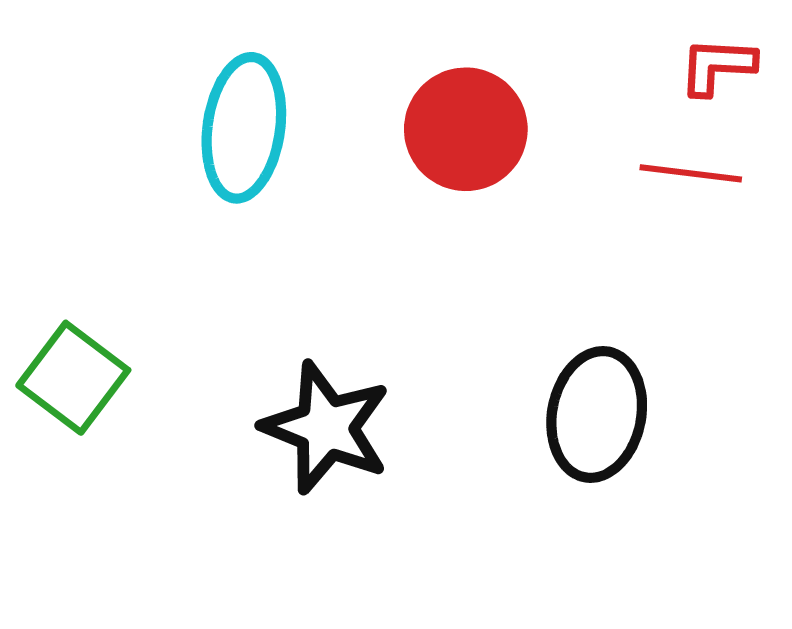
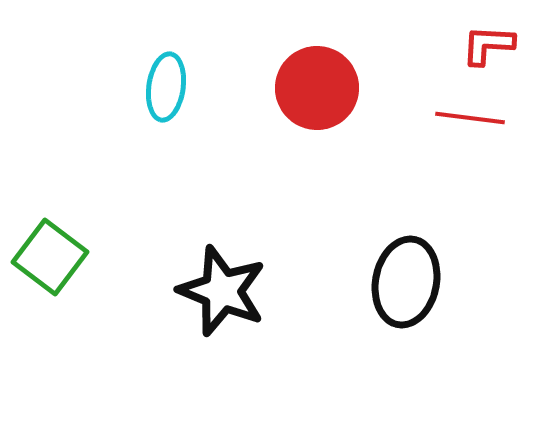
cyan ellipse: (244, 128) -> (166, 87), size x0.7

